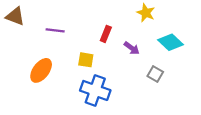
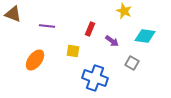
cyan diamond: (171, 42) -> (145, 36), turned -35
blue cross: (95, 90) -> (95, 78), moved

